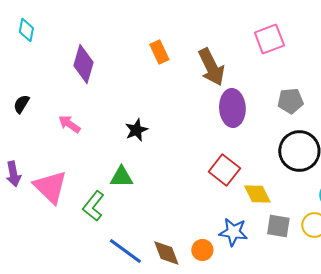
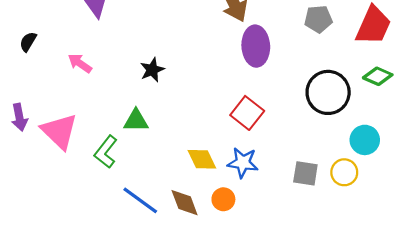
gray pentagon: (290, 101) -> (318, 19), moved
yellow diamond: (257, 194) -> (202, 159), moved
blue star: (233, 232) -> (243, 163), moved

